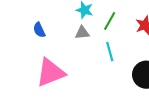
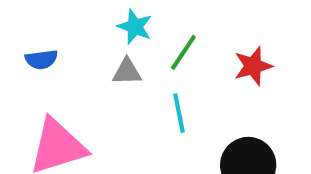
blue semicircle: (39, 30) -> (41, 60), turned -77

